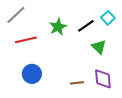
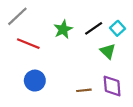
cyan square: (108, 18) -> (118, 28), moved
red line: (26, 40) -> (28, 44), turned 35

